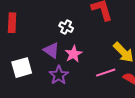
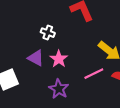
purple star: (59, 75) -> (59, 89), moved

